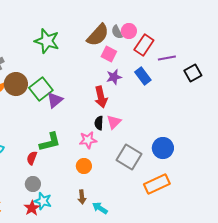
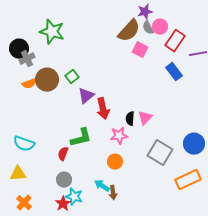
green star: (47, 41) -> (52, 32), moved
purple star: (114, 77) -> (145, 12), moved
green square: (41, 89) -> (72, 77), moved, size x0.6
red arrow: (101, 97) -> (103, 109), moved
cyan arrow: (100, 208) -> (102, 186), moved

